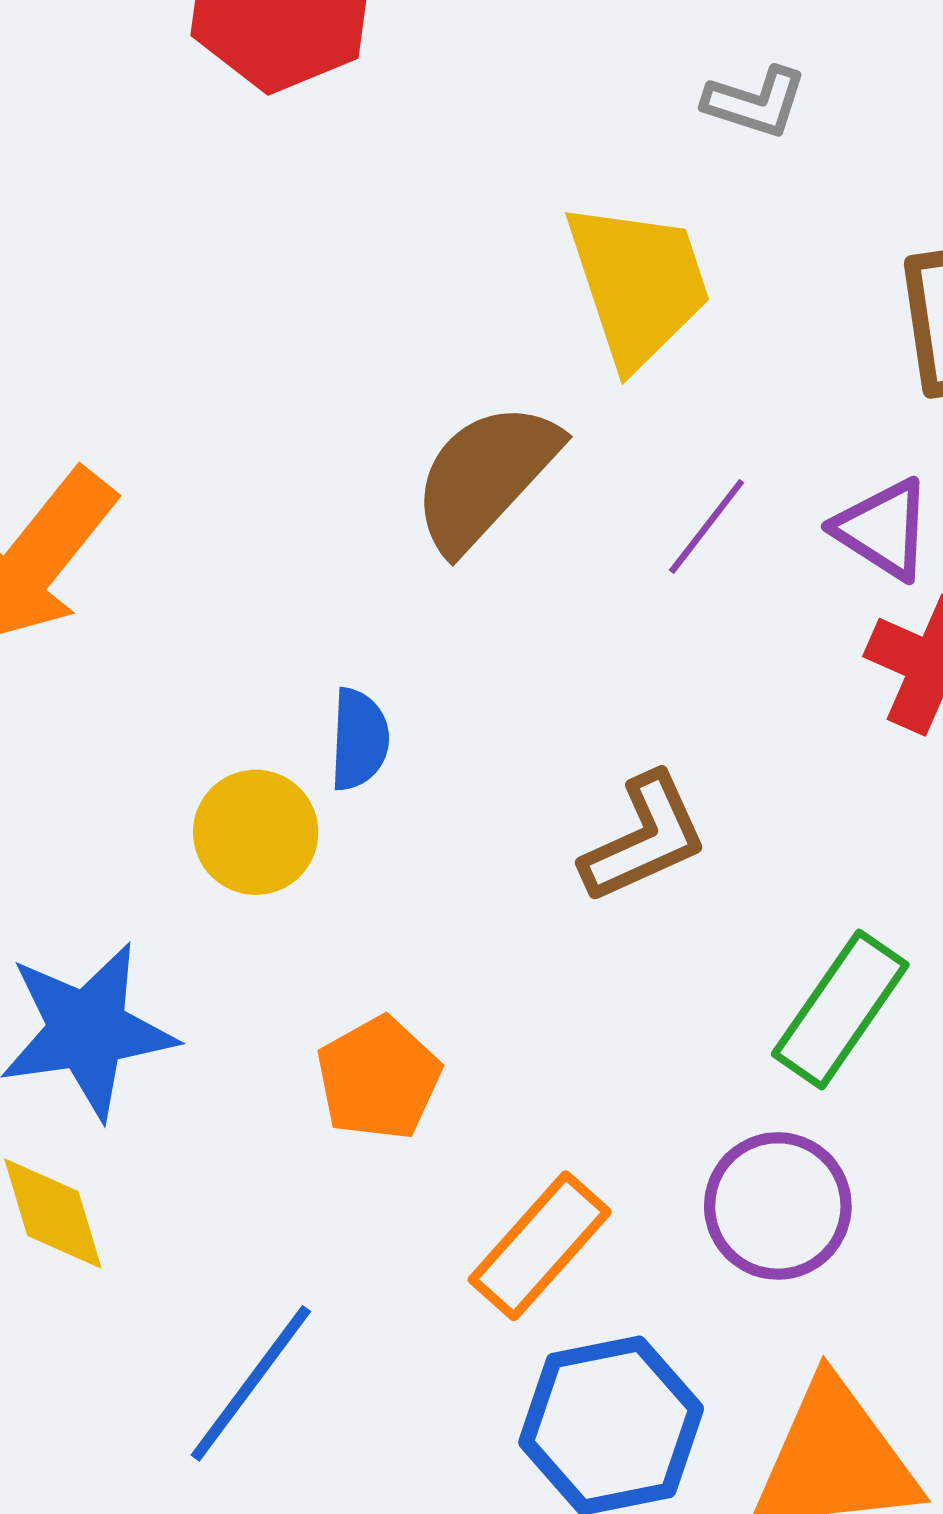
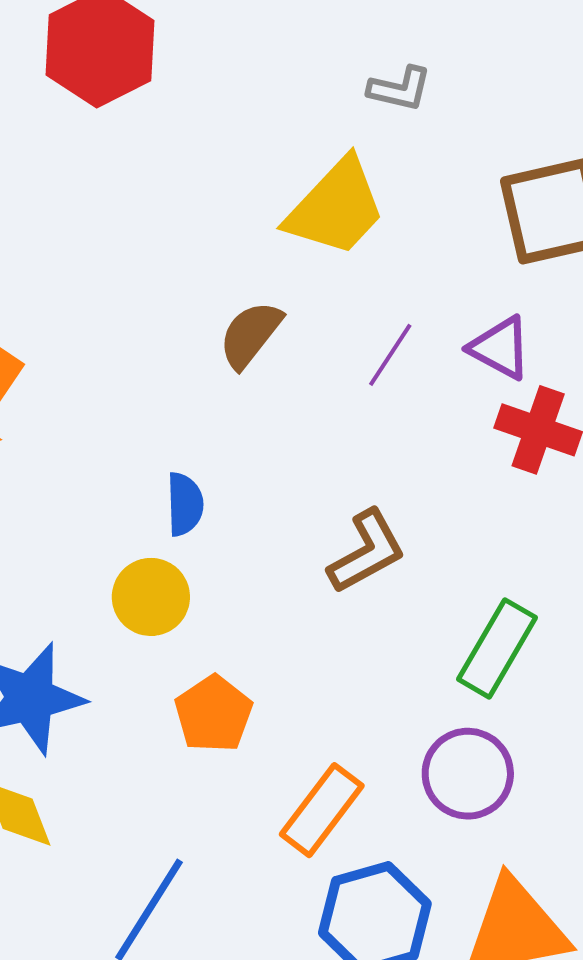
yellow trapezoid: (638, 284) -> (336, 207), turned 66
brown semicircle: (485, 476) -> (250, 335), size x0.7
yellow circle: (256, 832) -> (151, 597), moved

